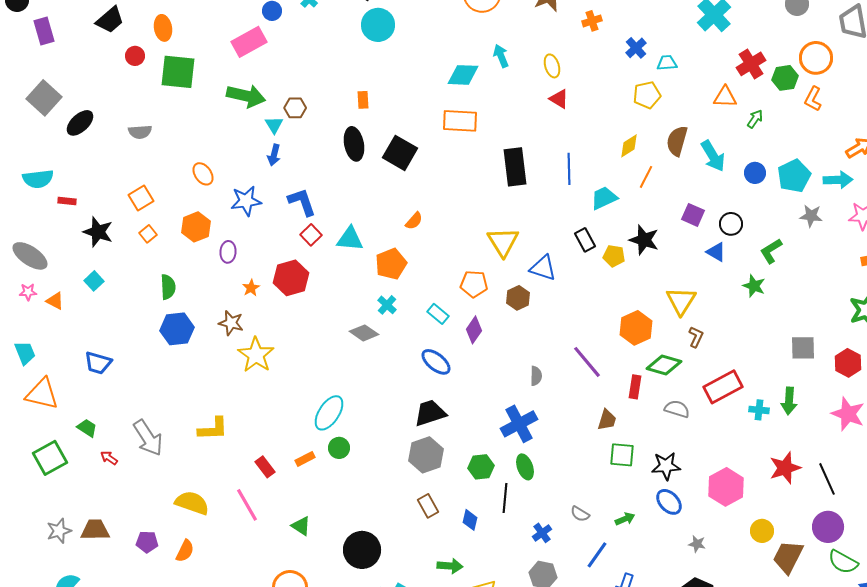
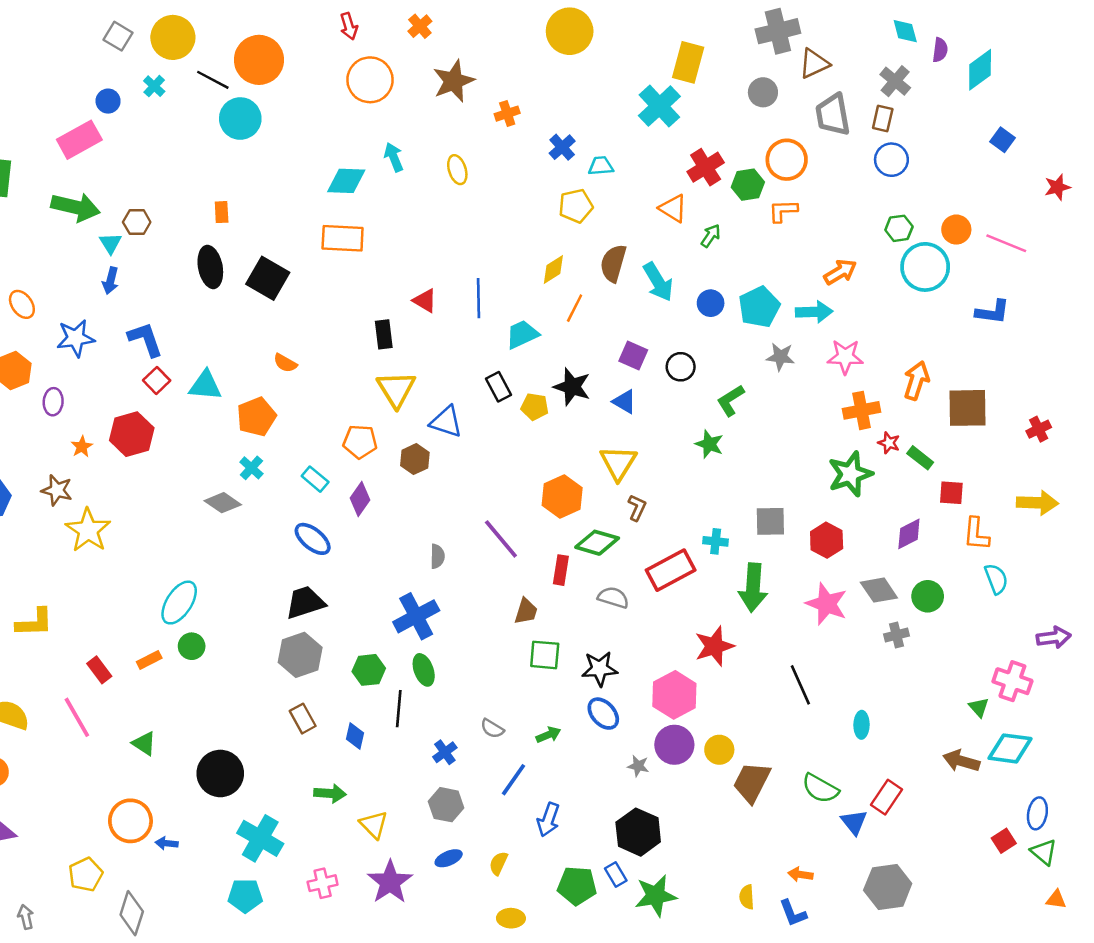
orange triangle: (725, 97) -> (673, 208), turned 30
red triangle: (559, 99) -> (425, 301), moved
orange L-shape: (813, 99) -> (783, 211), turned 60
black rectangle: (515, 167) -> (384, 334), moved, size x0.6
orange semicircle: (414, 221) -> (285, 363), turned 78
blue triangle: (716, 252) -> (624, 402), moved
green arrow: (789, 401) -> (753, 588), size x1.4
cyan cross: (759, 410) -> (716, 541), moved
red star: (785, 468) -> (714, 646), moved
purple circle: (828, 527) -> (674, 745), moved

